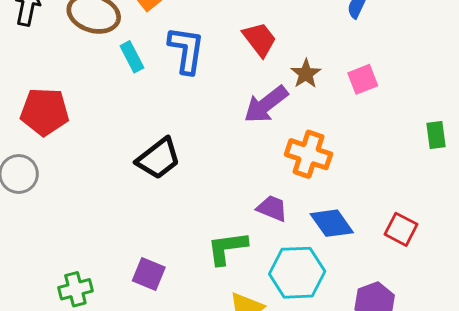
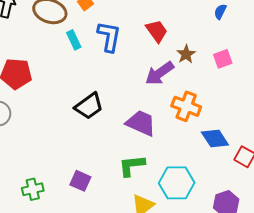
purple trapezoid: (272, 208) -> (141, 123), moved, size x1.5
blue diamond: (332, 223) -> (215, 139), moved

